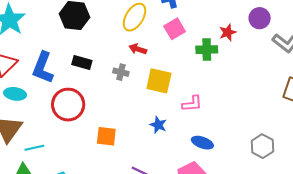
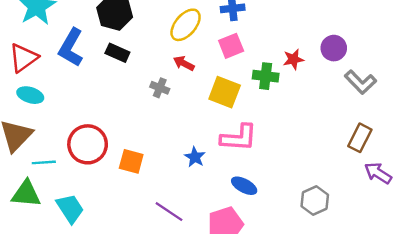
black rectangle: (82, 62) -> (117, 53), moved
blue L-shape: (43, 68) -> (71, 47), moved
yellow square: (159, 81) -> (225, 92), moved
pink L-shape: (192, 104) -> (239, 138), size x1.5
red circle: (68, 105) -> (88, 144), moved

